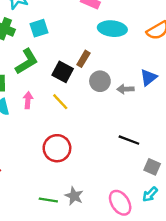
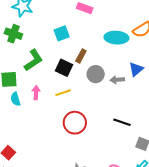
cyan square: (39, 28) -> (62, 33), moved
cyan ellipse: (112, 29) -> (116, 38), moved
yellow line: (60, 102) -> (63, 93), turned -63
red circle: (57, 148) -> (75, 123), moved

